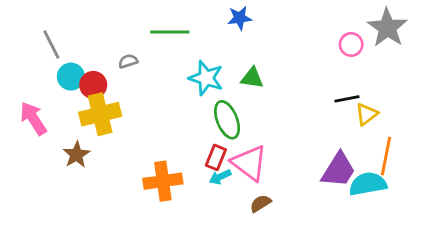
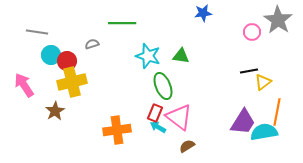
blue star: (240, 18) -> (203, 13), moved
gray line: (51, 44) -> (37, 32), turned -55
cyan arrow: (220, 177) -> (158, 127), turned 56

